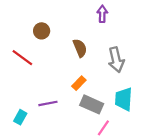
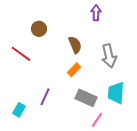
orange rectangle: (79, 83) -> (74, 70), moved
purple line: (48, 103) -> (45, 97), turned -54

